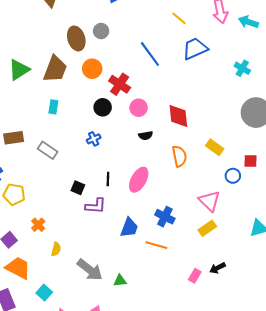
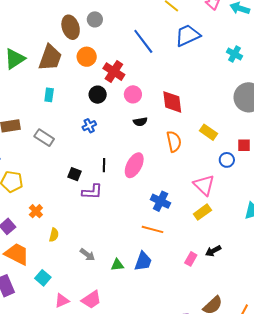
blue trapezoid: (129, 228) -> (143, 261), moved
gray arrow: (90, 270) -> (87, 255), size x0.6

